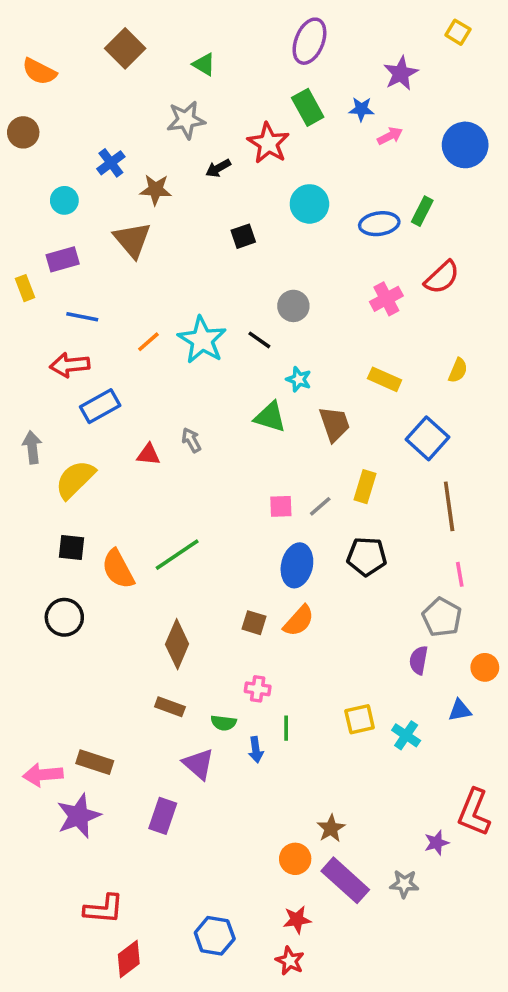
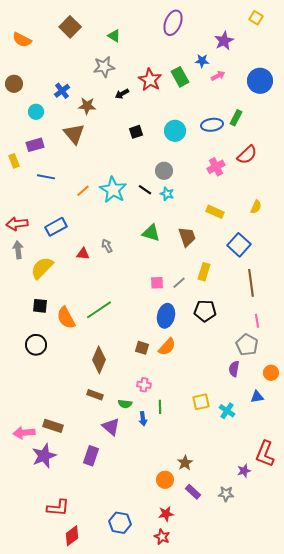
green rectangle: (308, 107) -> (180, 77), moved
brown circle: (23, 132) -> (14, 84), moved
cyan circle: (309, 204) -> (175, 131), moved
red arrow: (70, 365) -> (17, 224), moved
cyan star: (299, 379) -> (167, 194), moved
purple rectangle: (345, 880) -> (193, 492), size x0.6

